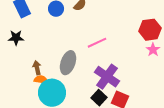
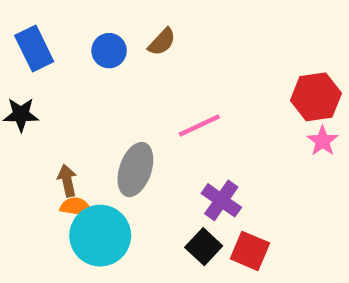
purple cross: (107, 77) -> (221, 200), size x0.7

